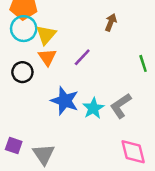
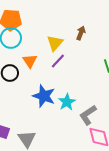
yellow triangle: (46, 35) -> (55, 43), moved
gray L-shape: (121, 106) -> (88, 115), moved

